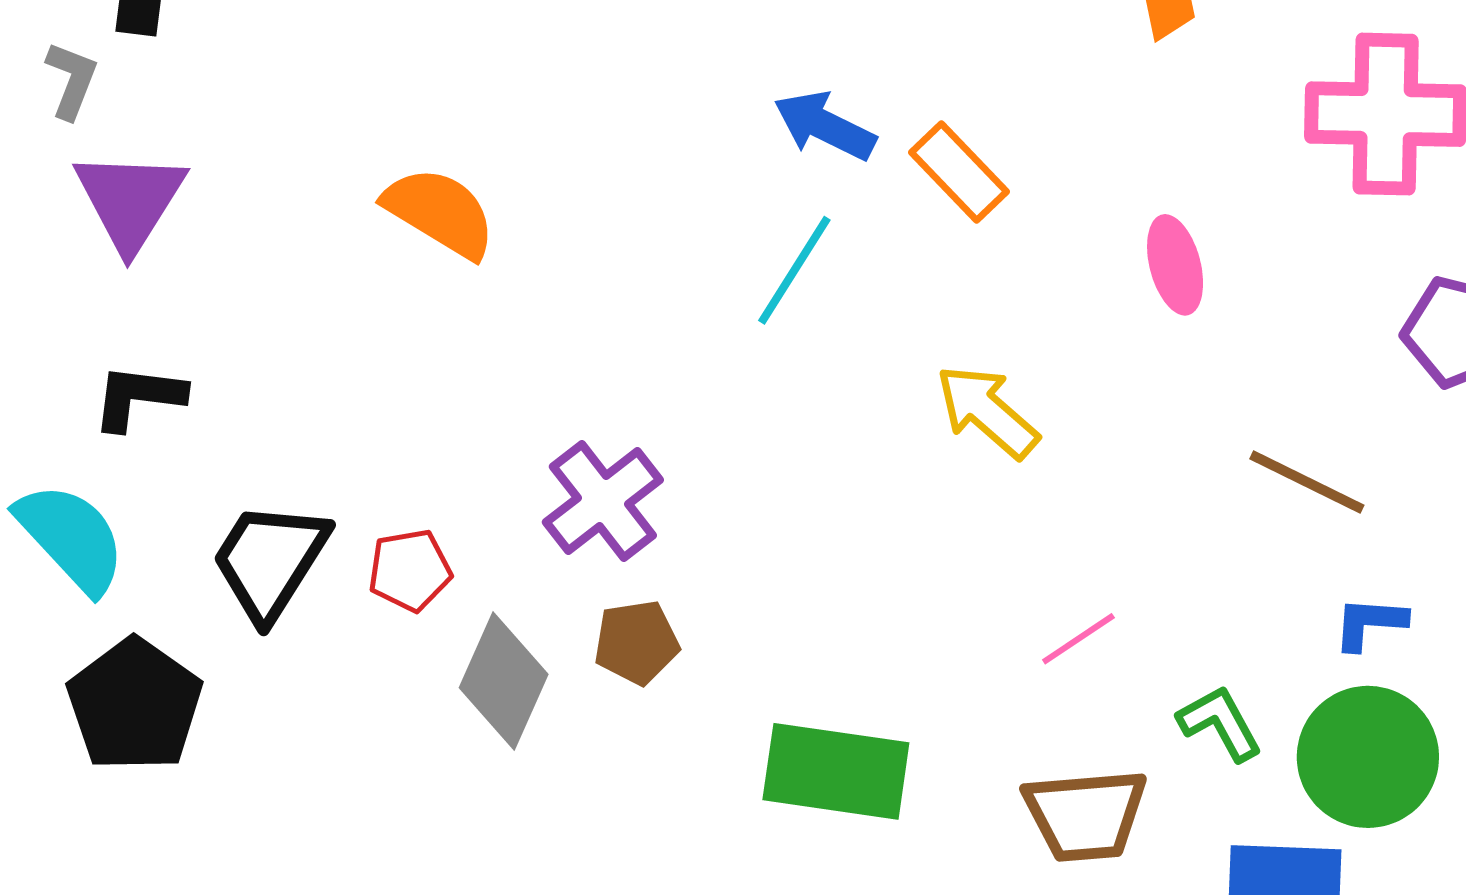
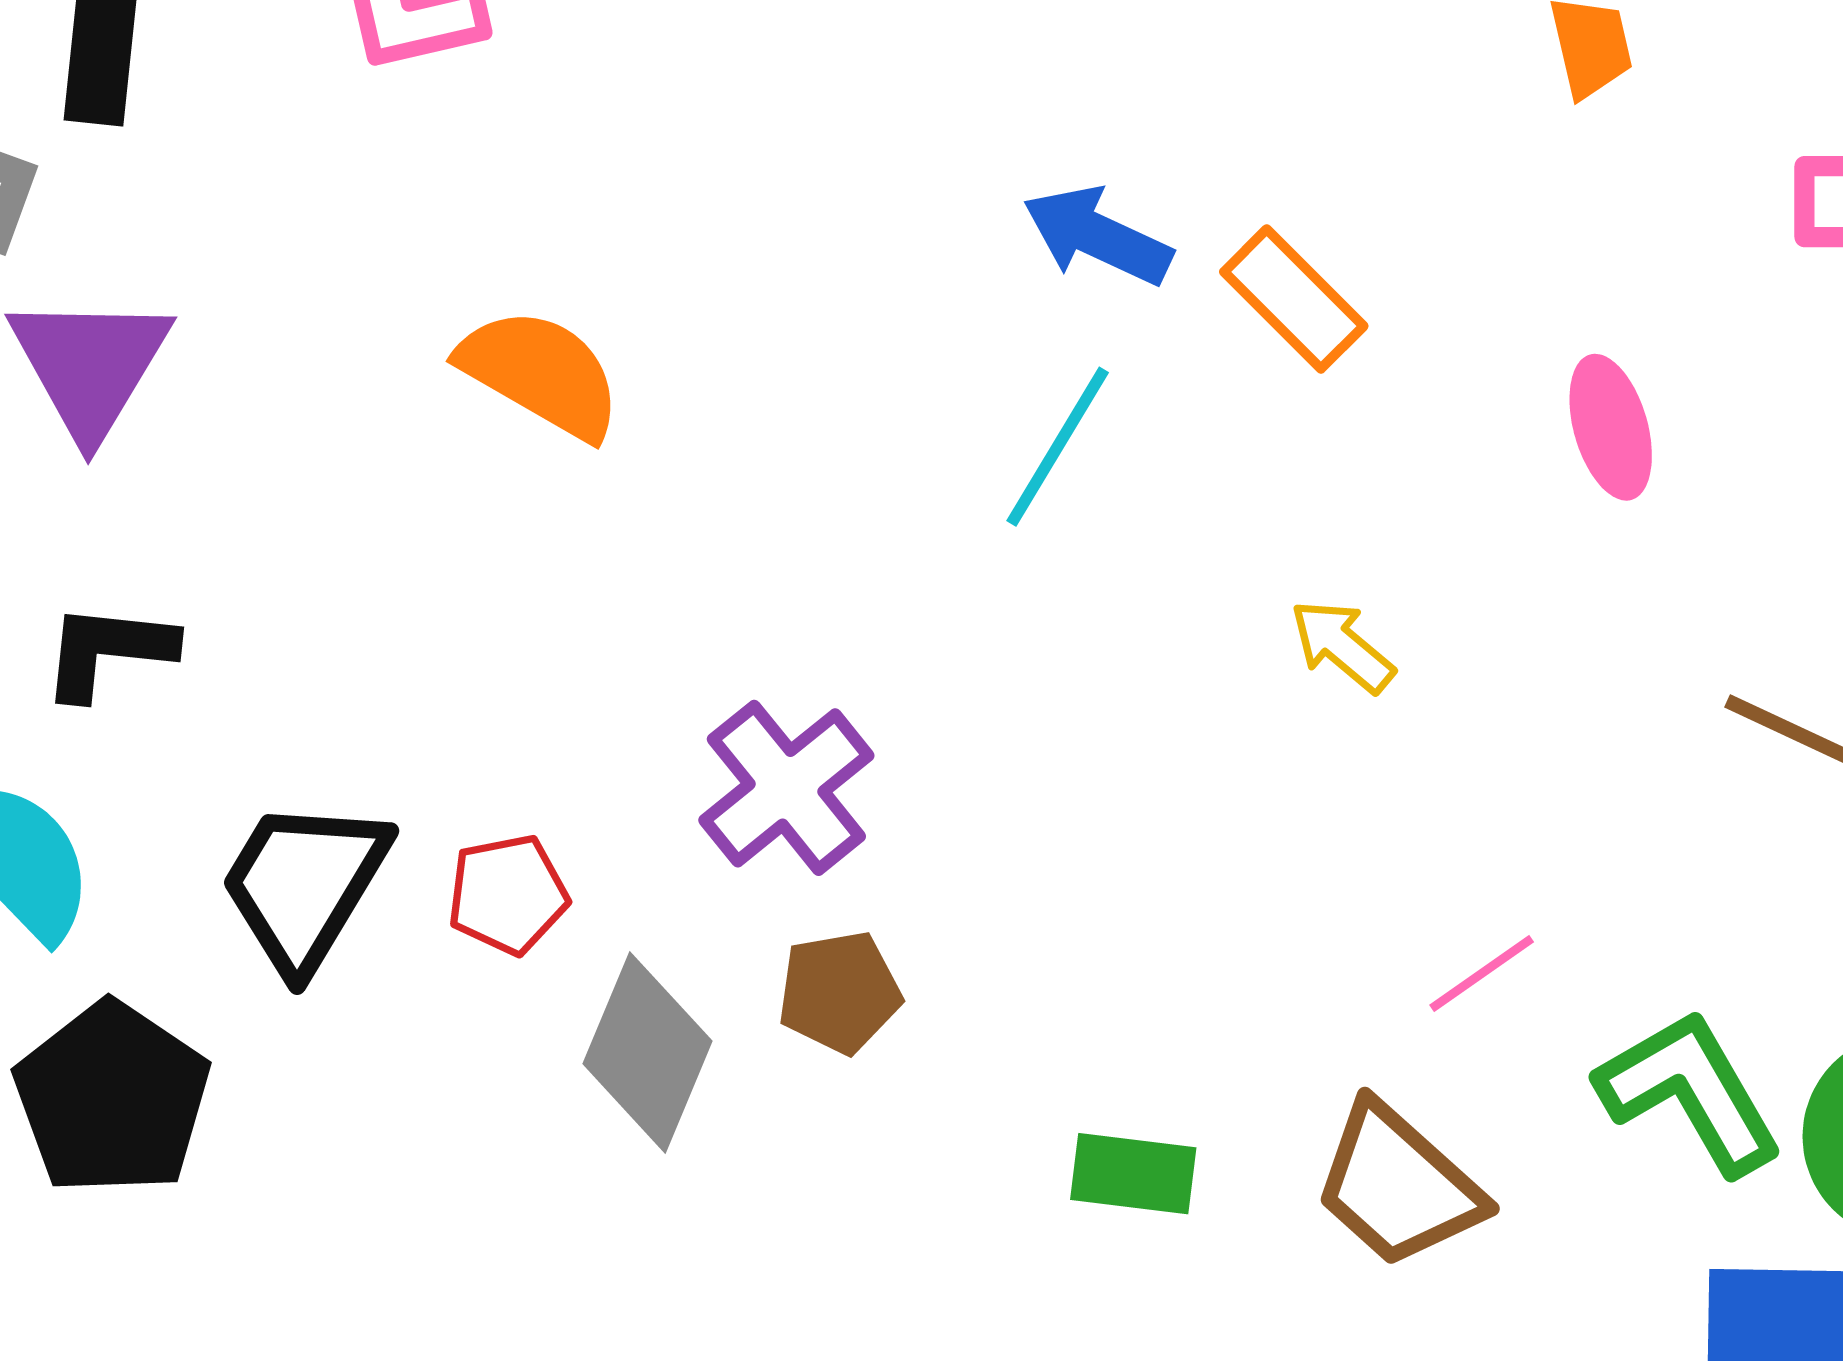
yellow arrow: (987, 411) -> (1342, 646), size x0.7
green L-shape: (1220, 723) -> (1690, 1092), size x1.5
green rectangle: (836, 771) -> (1133, 1174), size x0.6
brown trapezoid: (1085, 815) -> (1398, 1185), moved, turned 48

